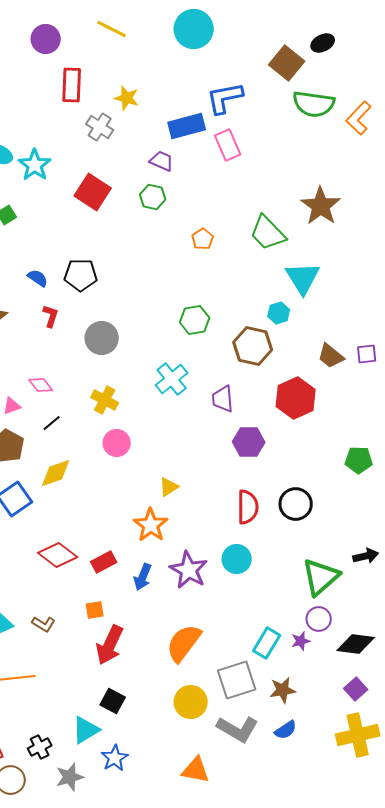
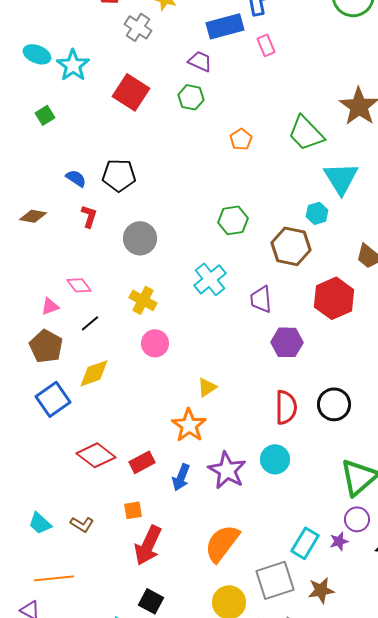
pink rectangle: (228, 145) -> (266, 45), size x0.7

